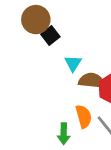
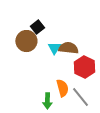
brown circle: (36, 20) -> (26, 41), moved
brown semicircle: (92, 81) -> (68, 48), moved

